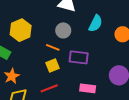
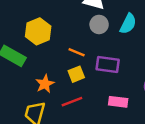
gray circle: (63, 30) -> (99, 24), moved
orange star: (12, 76) -> (45, 84), moved

